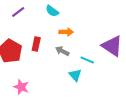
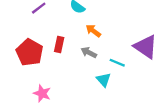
orange arrow: (66, 32) -> (93, 31), turned -144

